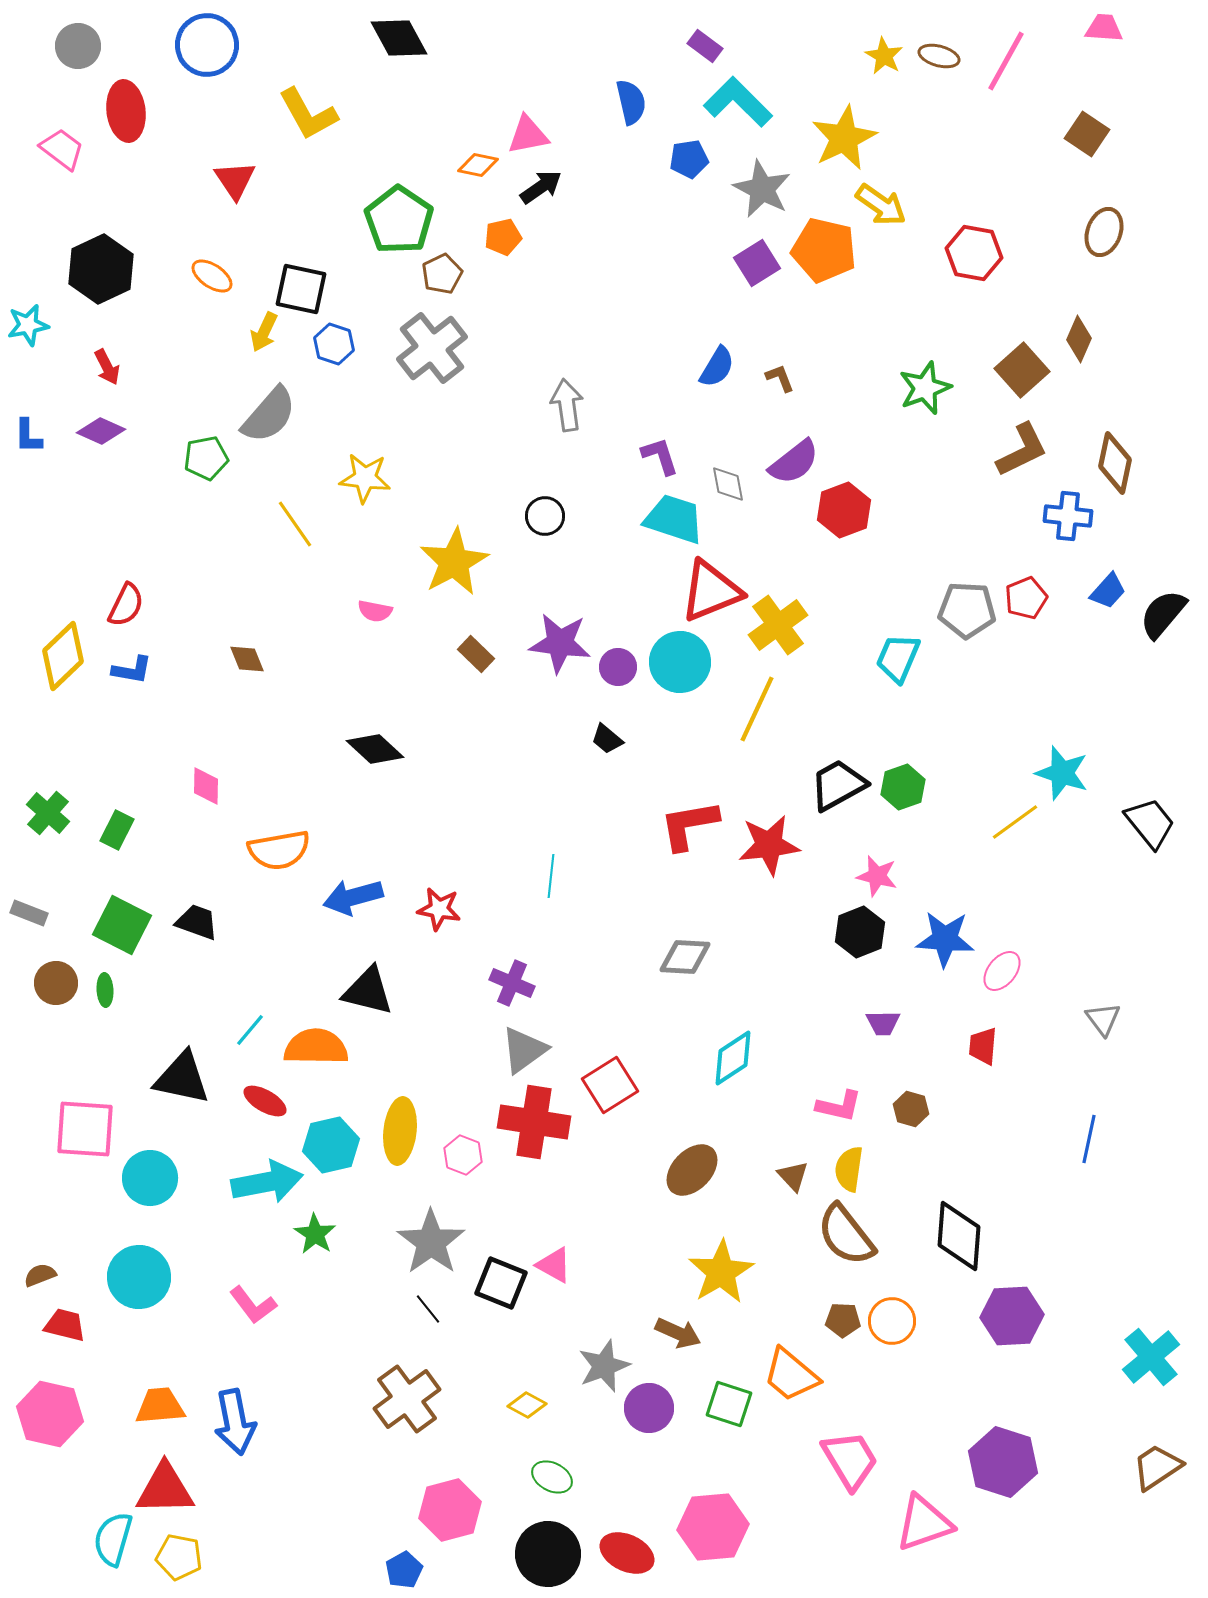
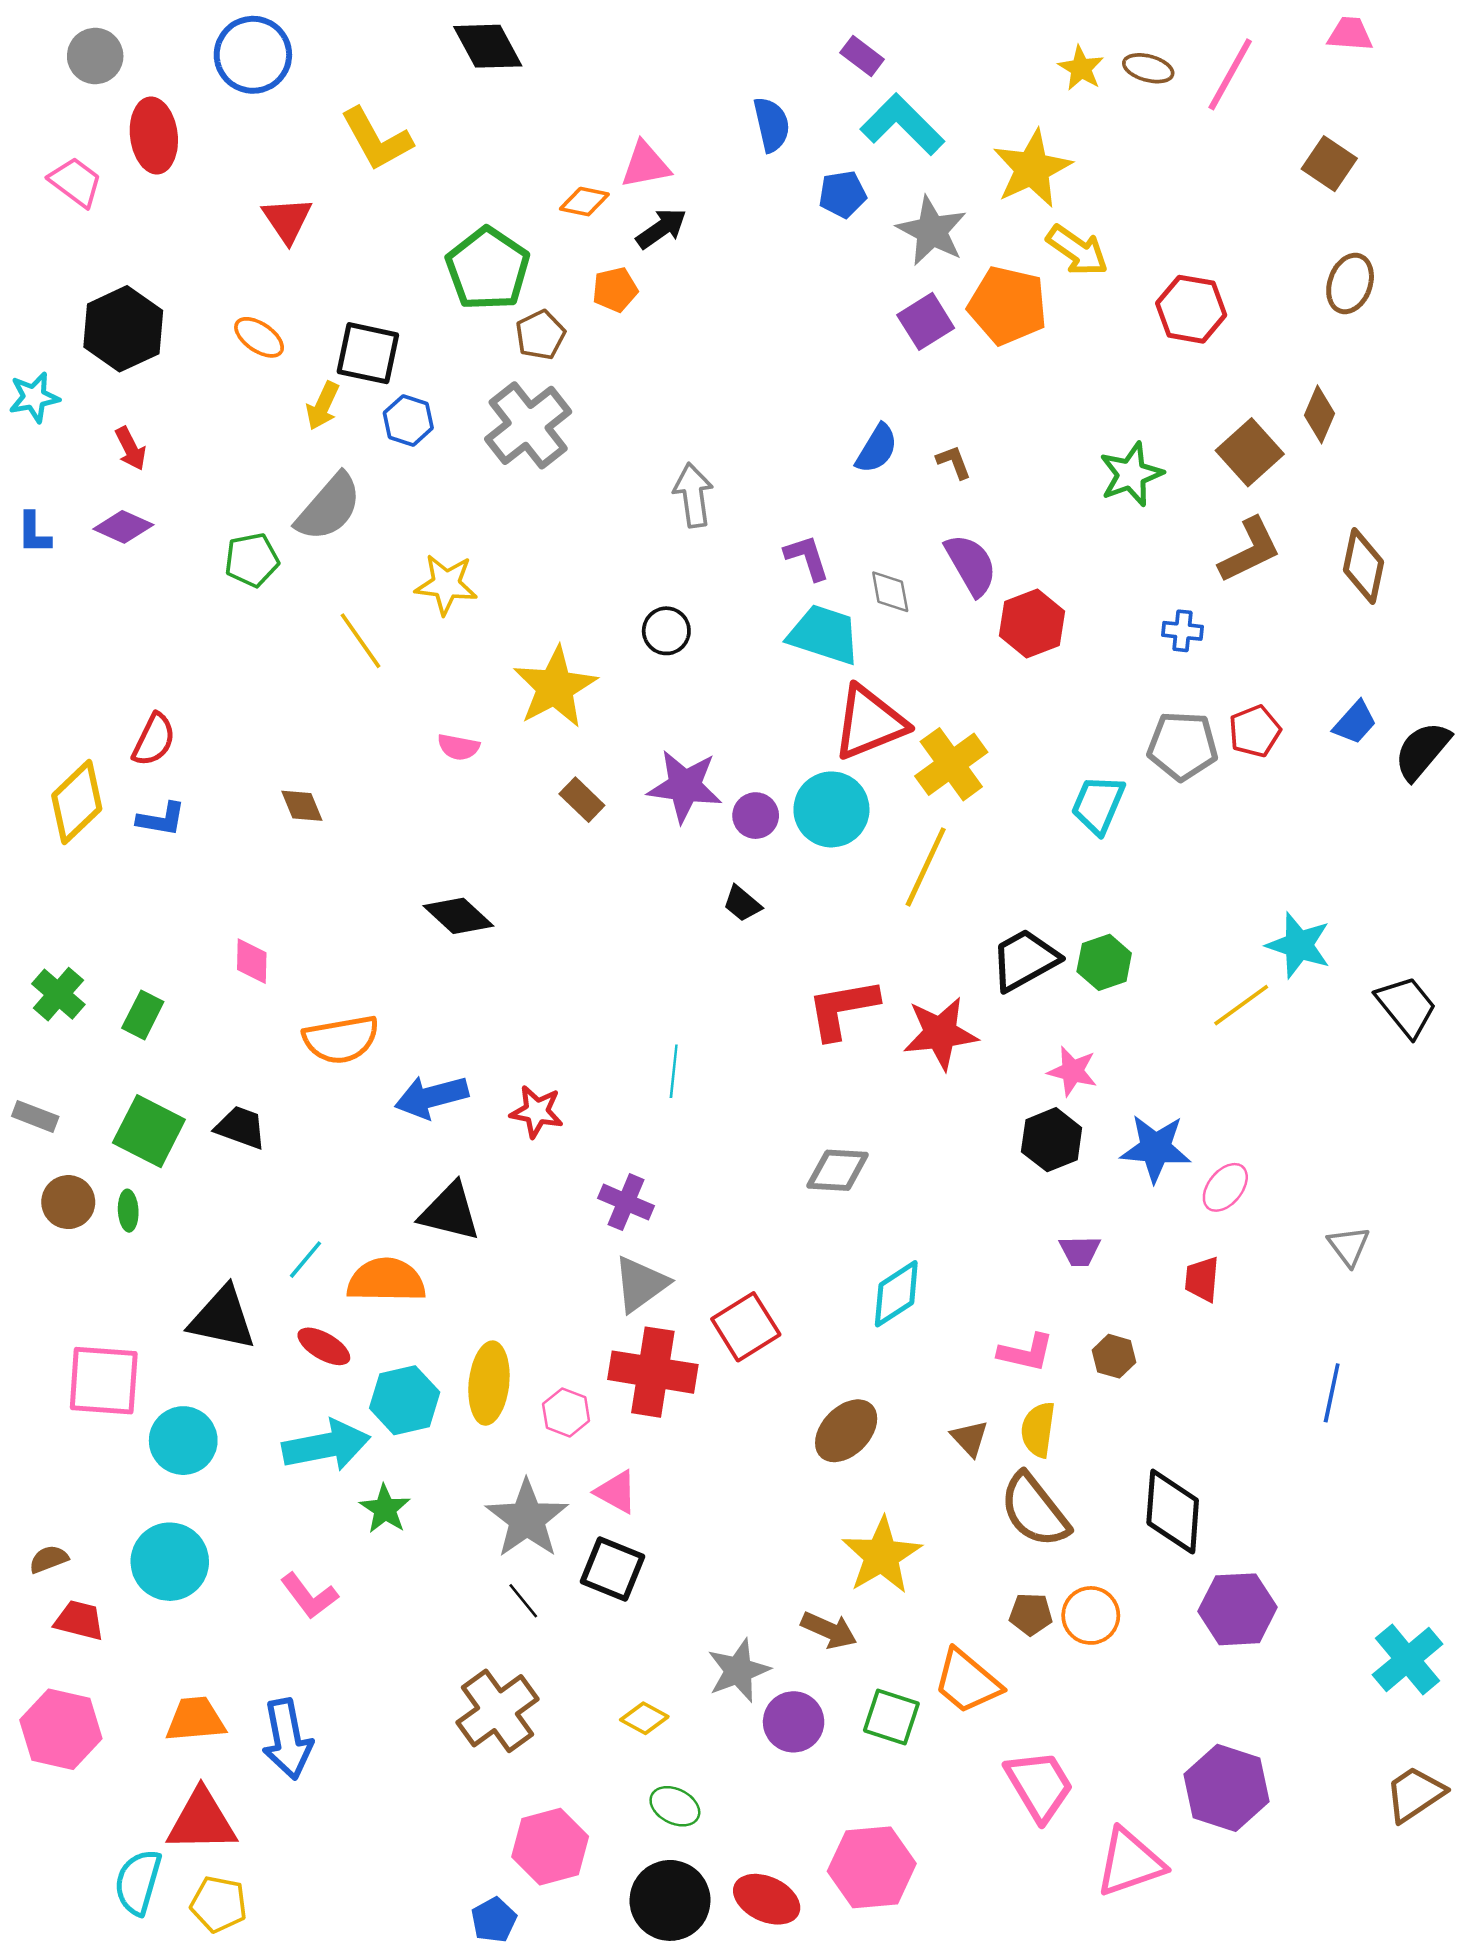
purple semicircle: (794, 462) -> (971, 565), turned -82
blue cross: (1068, 516) -> (1182, 631), moved, size x0.7
pink triangle: (554, 1265) -> (616, 1492), moved

